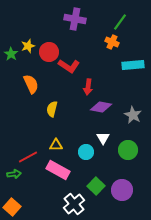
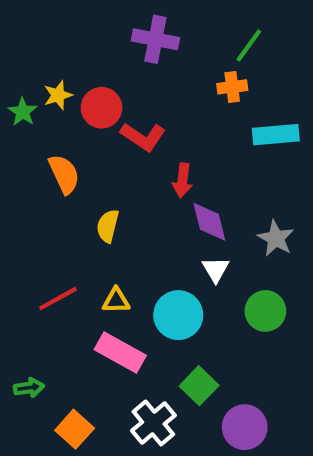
orange cross: (112, 42) -> (232, 87), turned -32
purple diamond: (101, 107) -> (209, 222), turned 65
white triangle: (103, 138) -> (216, 269), moved
cyan circle: (86, 152) -> (178, 315), size x1.5
red line: (28, 157) -> (58, 299), moved
green arrow: (14, 174) -> (29, 388), moved
purple circle: (122, 190) -> (245, 427), moved
orange square: (12, 207) -> (75, 429), moved

